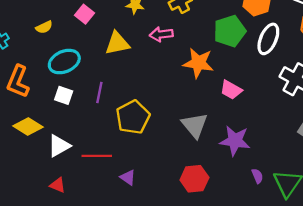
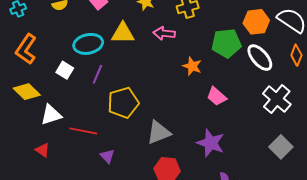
white ellipse: (268, 39) -> (260, 58), turned -76
cyan ellipse: (64, 62) -> (88, 44), moved
orange star: (198, 63) -> (192, 66), size x0.7
gray triangle: (195, 125) -> (159, 132), moved, turned 36

